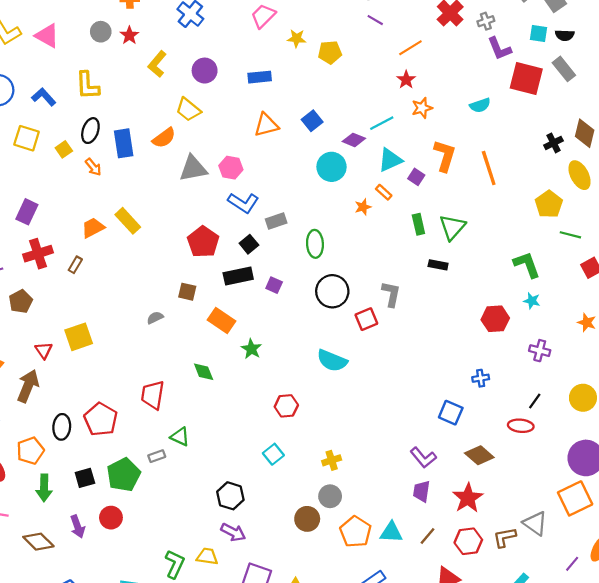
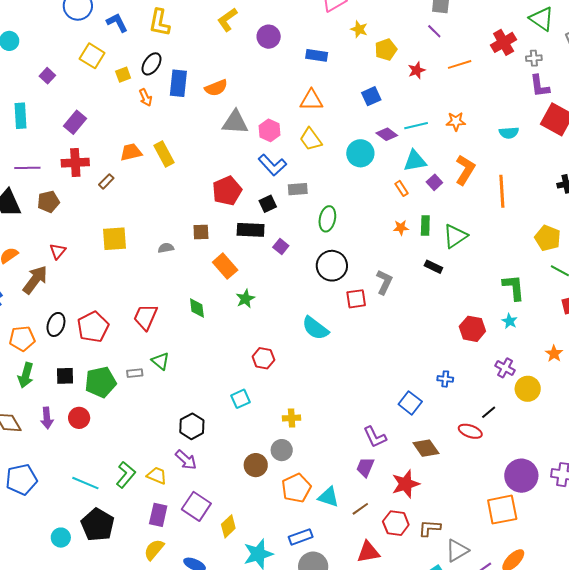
yellow pentagon: (330, 52) -> (386, 50), turned -30
red star: (406, 80) -> (417, 70), moved
yellow trapezoid: (188, 110) -> (311, 139), moved
blue square: (312, 121) -> (371, 96), moved
yellow pentagon: (549, 204) -> (548, 238), turned -30
orange star: (363, 207) -> (401, 228), moved
brown square: (187, 292) -> (201, 232), turned -30
yellow square: (79, 337) -> (115, 239), moved
yellow circle: (583, 398) -> (528, 389), moved
gray triangle: (535, 523) -> (457, 551), moved, turned 40

